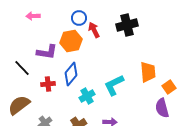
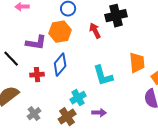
red arrow: (94, 30) -> (95, 31), moved
cyan L-shape: (114, 85) -> (103, 76), turned -80
cyan cross: (87, 96) -> (78, 98), moved

